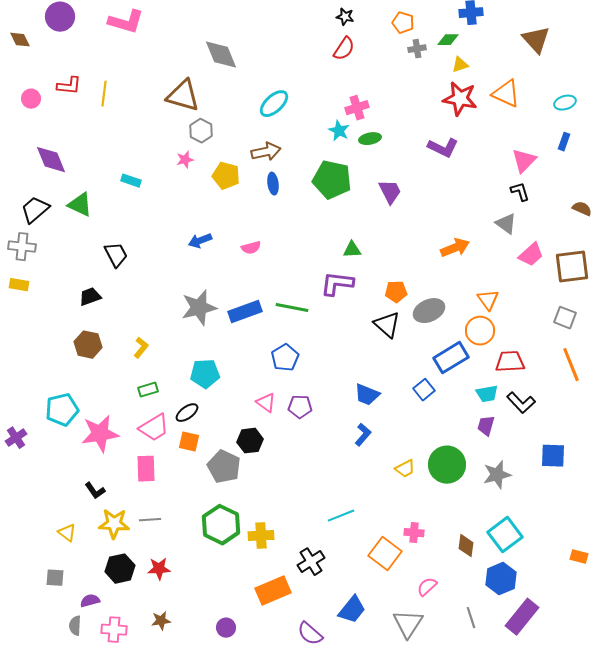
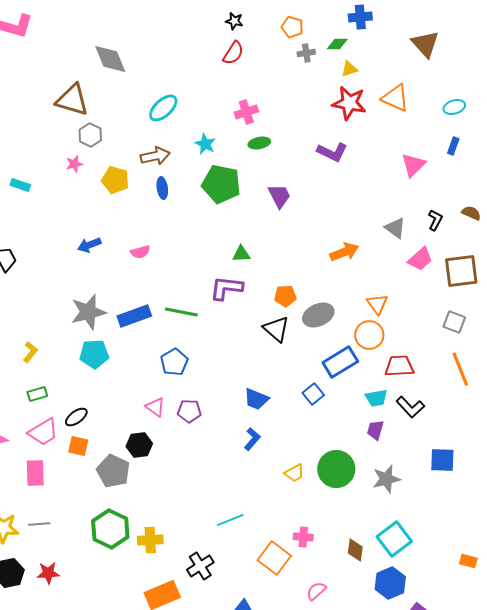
cyan star: (339, 131) -> (205, 144), moved
black L-shape: (520, 192) -> (435, 220), moved, turned 45
cyan pentagon: (205, 374) -> (94, 354), moved

